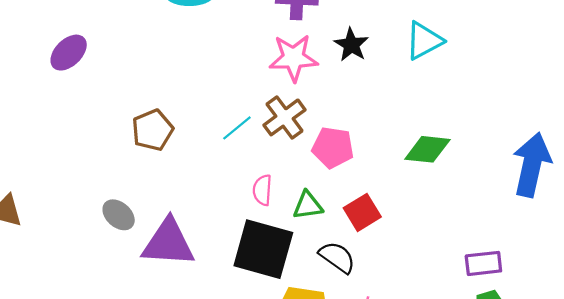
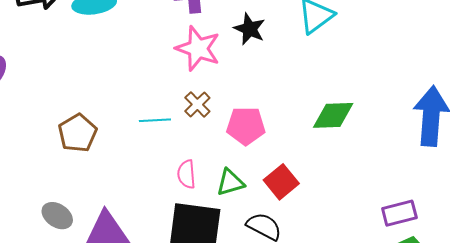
pink star: (293, 58) -> (198, 48), turned 30
brown cross: (284, 117) -> (197, 104), size x0.7
cyan line: (237, 128) -> (155, 120), turned 44

